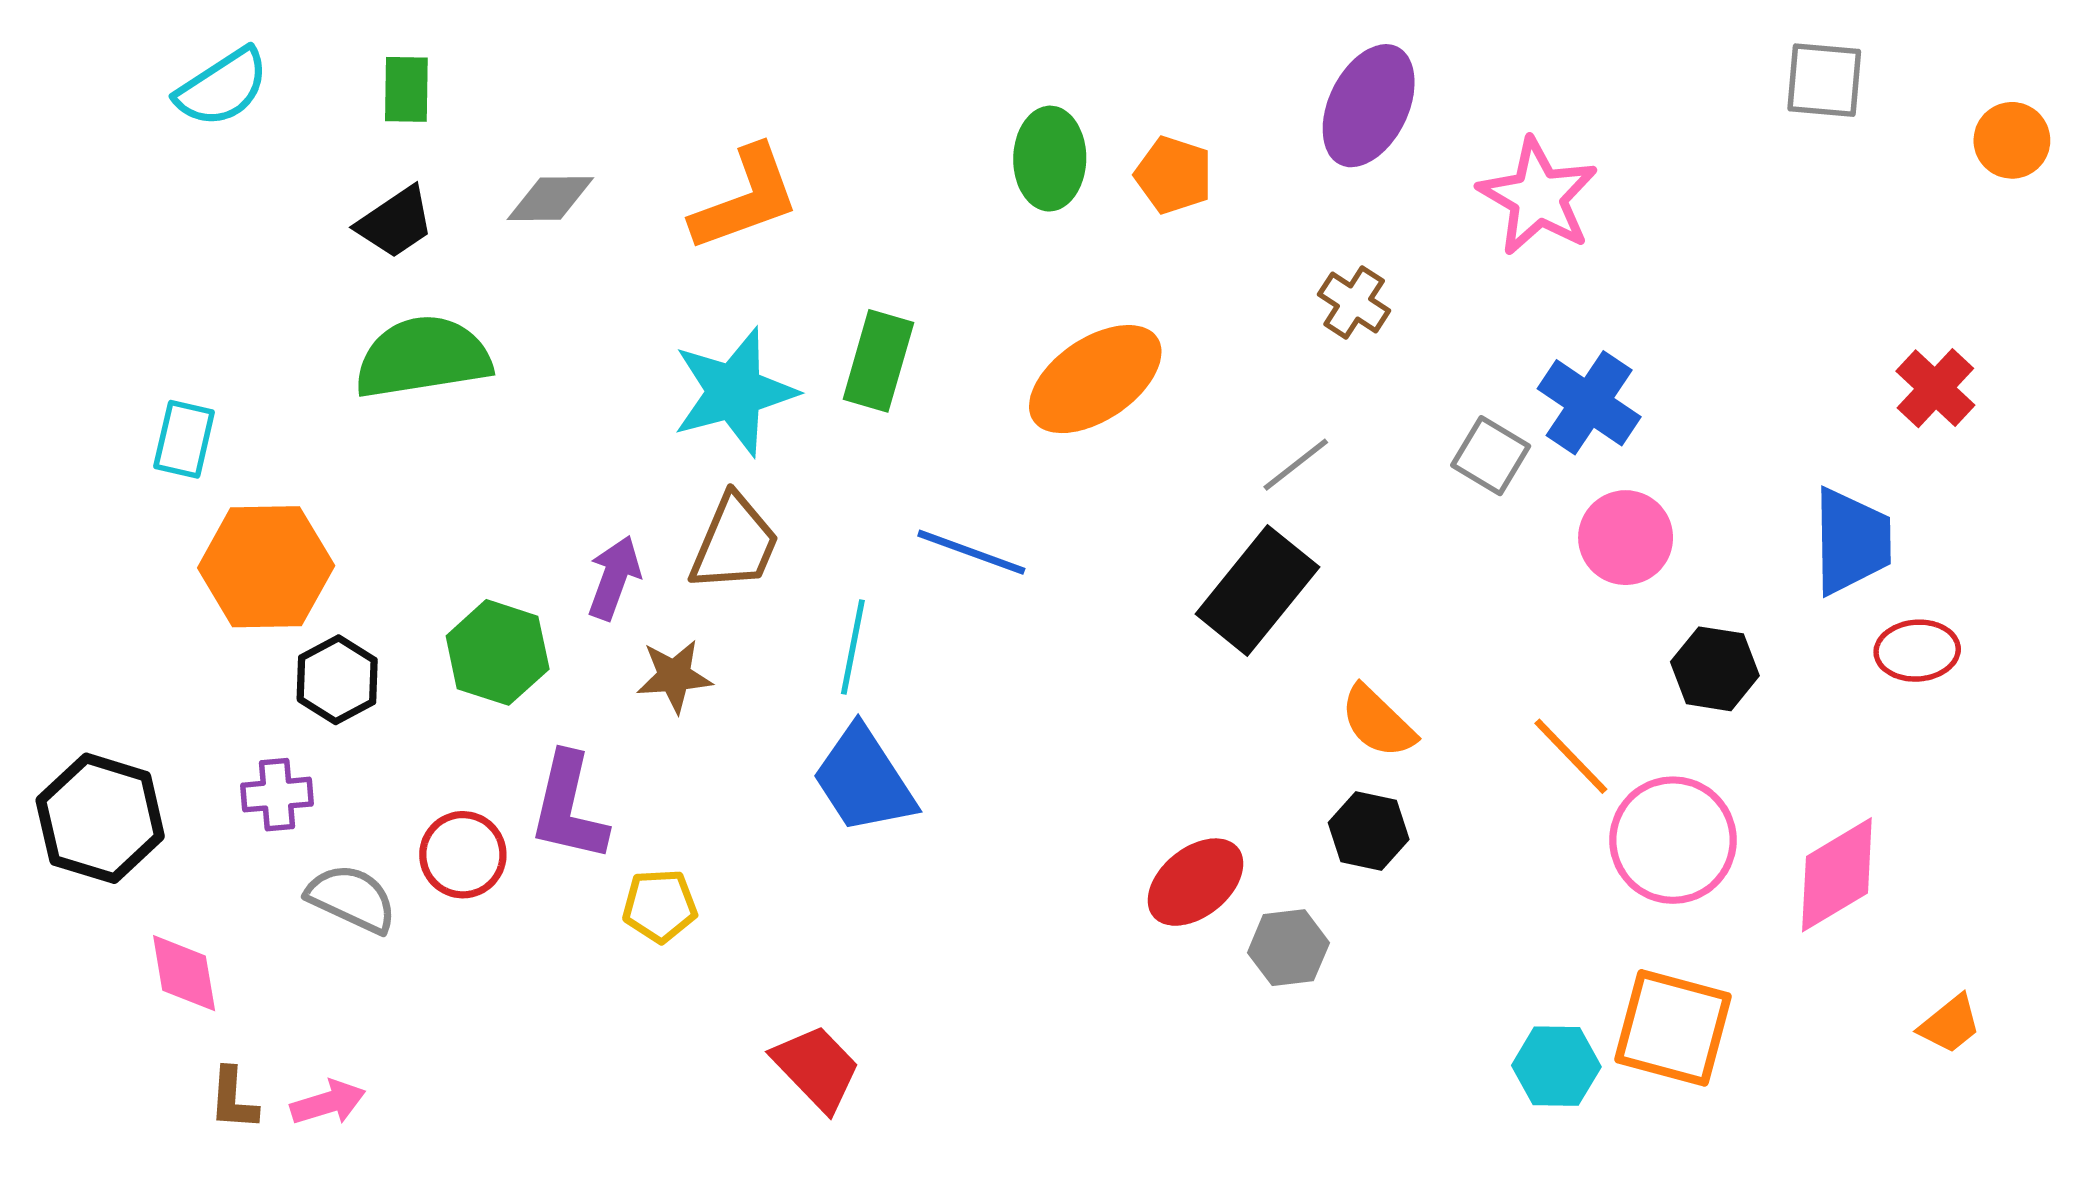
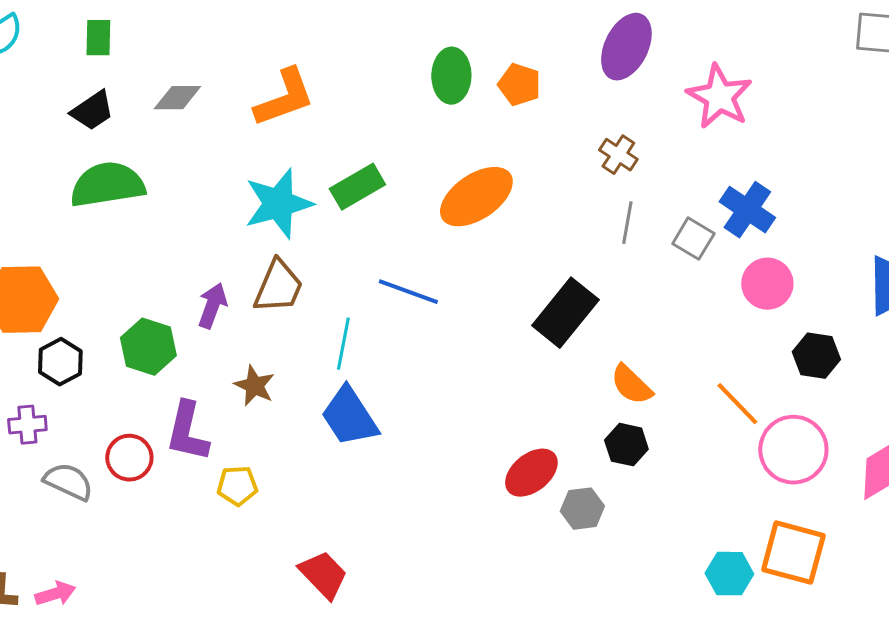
green rectangle: (878, 361) -> (357, 187), turned 44
gray line: (1296, 465) -> (627, 223), moved, turned -42
brown star: (674, 676) -> (254, 386), moved, turned 30

